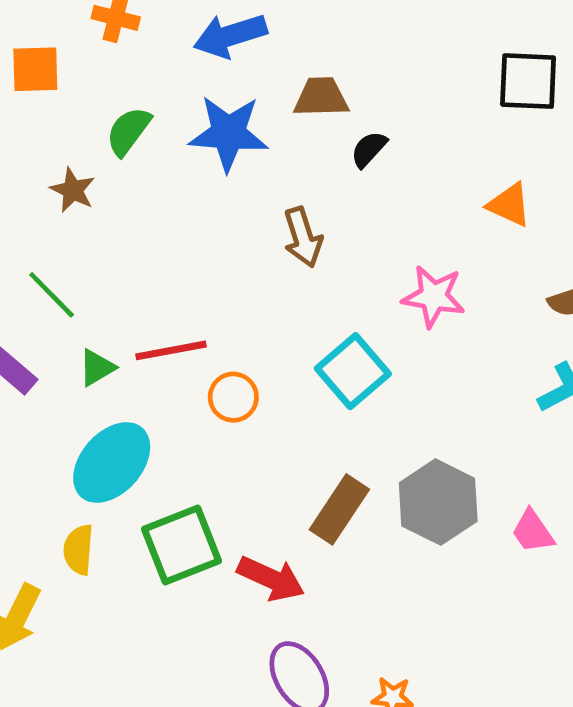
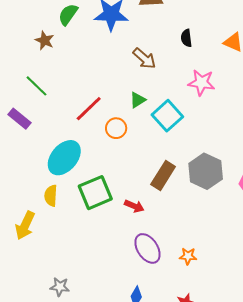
black semicircle: (369, 149) -> (186, 38), moved, turned -48
brown arrow: (303, 237) -> (144, 58), turned -30
red line: (171, 350) -> (89, 109), turned -32
green triangle: (97, 368) -> (138, 100), moved
red arrow: (271, 579) -> (134, 206), size x0.7

